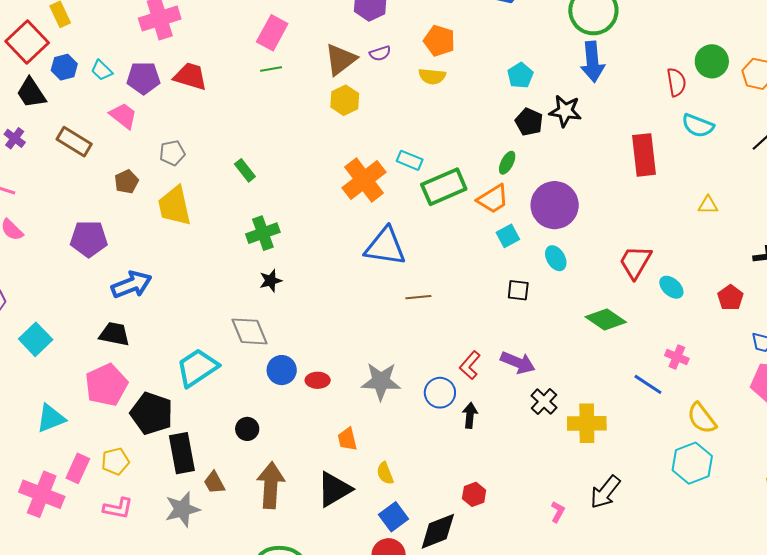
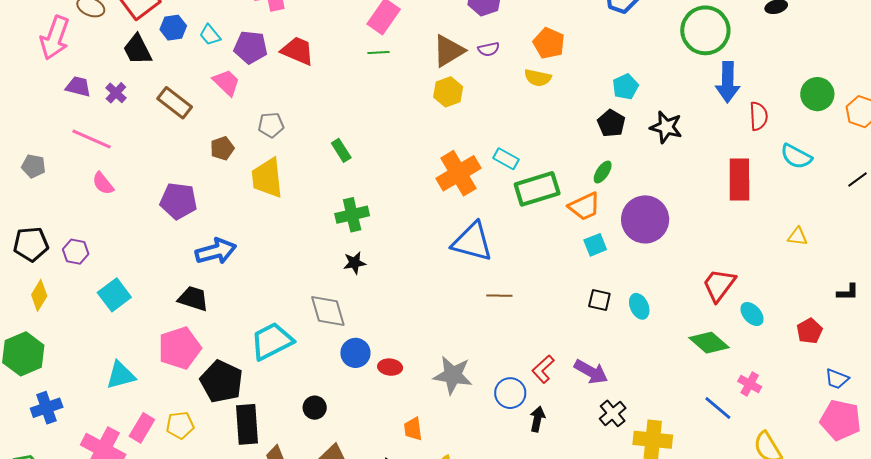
blue arrow: (592, 62) -> (728, 82), moved
red semicircle: (676, 82) -> (759, 116), moved
black pentagon: (529, 122) -> (611, 123), moved
cyan ellipse: (556, 258) -> (639, 306), moved
green diamond: (606, 319) -> (709, 343), moved

